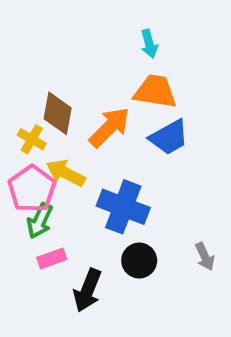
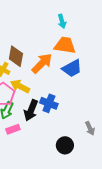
blue cross: (123, 207) -> (49, 103), size x0.7
black circle: (139, 261) -> (65, 145), moved
black arrow: (87, 290) -> (31, 110), moved

